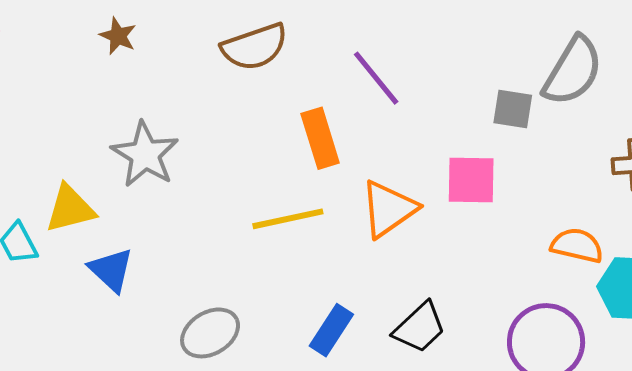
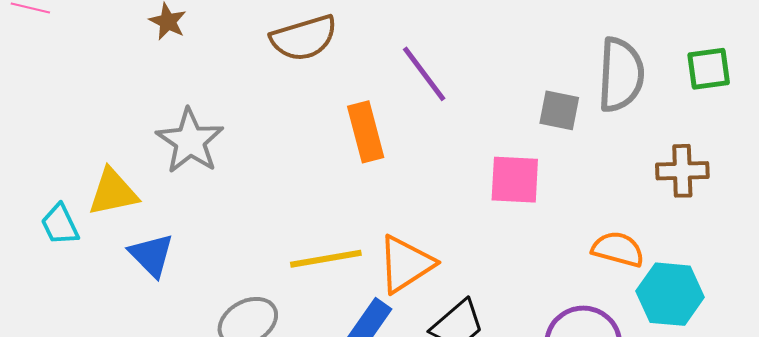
gray semicircle: (573, 71) -> (621, 75), turned -30
orange triangle: (389, 209) -> (406, 264), moved
yellow line: (288, 219) -> (326, 259), moved

